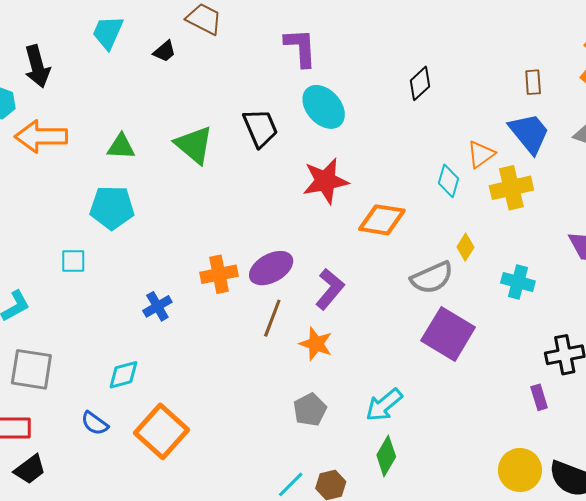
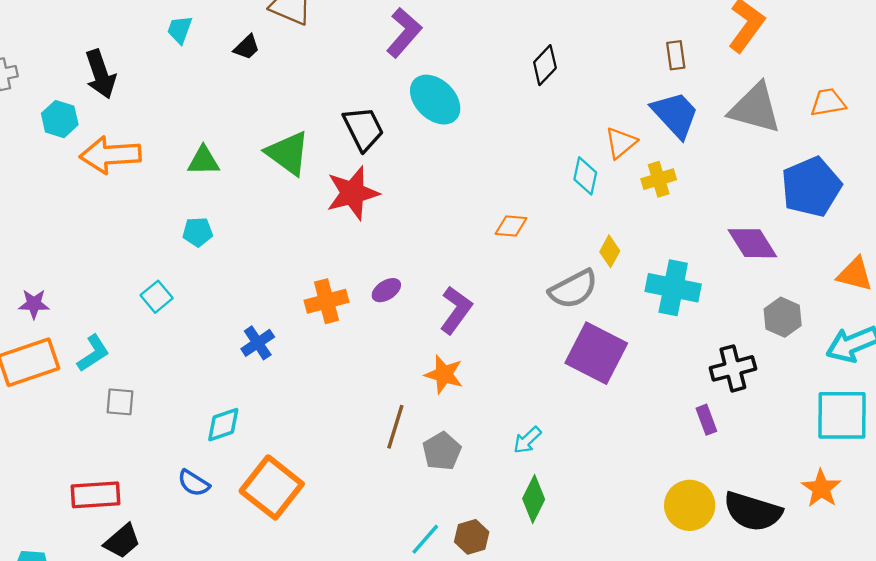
cyan trapezoid: (108, 32) -> (180, 30), size x0.7
purple L-shape: (301, 48) -> (404, 33), turned 48
red star: (325, 181) -> (353, 193), moved
yellow cross: (511, 188) -> (659, 179), size x0.7
cyan pentagon: (112, 208) -> (198, 232), size x0.6
orange diamond: (382, 220) -> (511, 226), size x0.6
cyan square: (73, 261) -> (157, 297), turned -36
purple ellipse: (271, 268) -> (386, 290), size x0.6
cyan cross: (518, 282) -> (673, 288), size x1.4
brown line: (272, 318) -> (395, 427), moved
gray square: (31, 369) -> (120, 402), moved, size x0.6
cyan arrow: (384, 405) -> (527, 440), size x0.7

